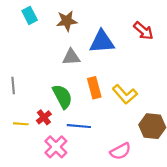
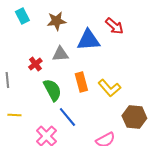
red arrow: (143, 31) -> (114, 26), moved
red cross: (44, 117) -> (35, 64), moved
blue line: (79, 126) -> (67, 117), turned 45

